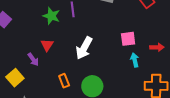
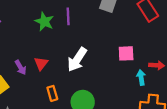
red triangle: (47, 45) -> (41, 64), moved
cyan arrow: (135, 60) -> (141, 77), moved

